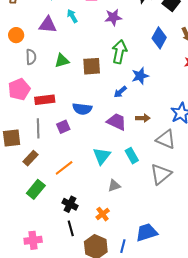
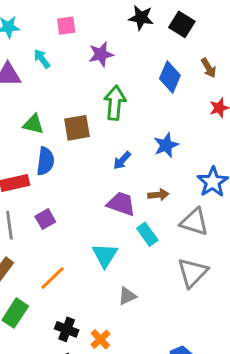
green triangle: (62, 61) -> (33, 124), turned 35
blue star: (140, 76) -> (166, 145), moved
blue semicircle: (82, 109) -> (45, 161), moved, turned -84
cyan rectangle: (132, 156) -> (147, 234), moved
orange cross: (103, 214) -> (100, 339), moved

